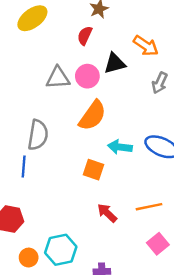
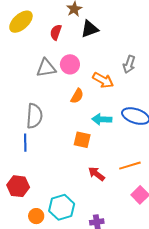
red semicircle: (85, 36) -> (56, 32), moved
orange arrow: (146, 46) -> (103, 80), moved
black triangle: (115, 63) -> (90, 29), moved
orange semicircle: (92, 116) -> (77, 96), size x0.6

